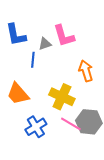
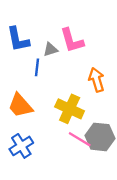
blue cross: (36, 127) -> (21, 146), moved

